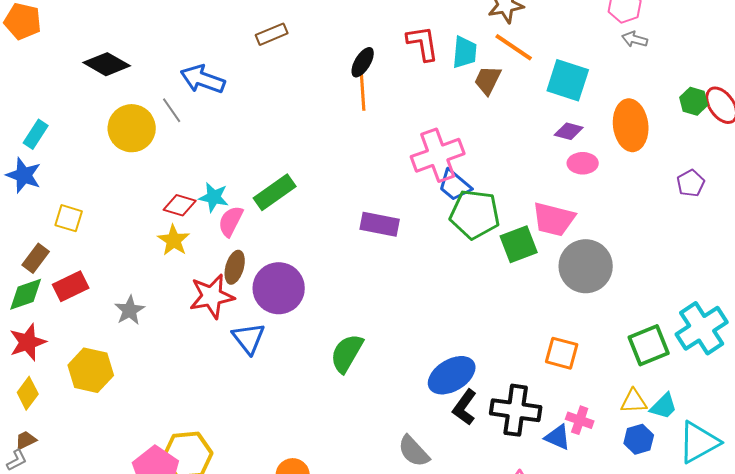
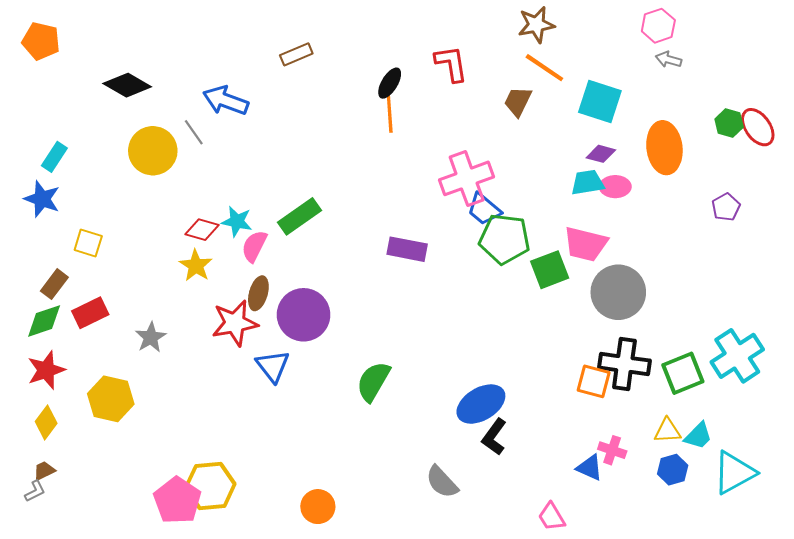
cyan trapezoid: (465, 52) -> (588, 183), moved, turned -104
black cross: (516, 410) -> (624, 364), moved

